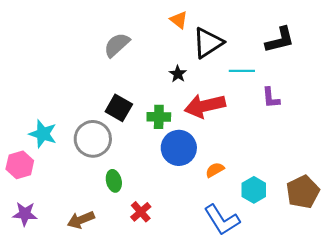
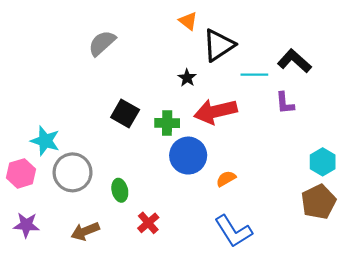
black L-shape: (280, 40) -> (294, 61), moved, turned -124
gray semicircle: (117, 45) -> (102, 43), moved
gray circle: (93, 139) -> (73, 172), moved
cyan hexagon: (254, 190) -> (323, 162), moved

